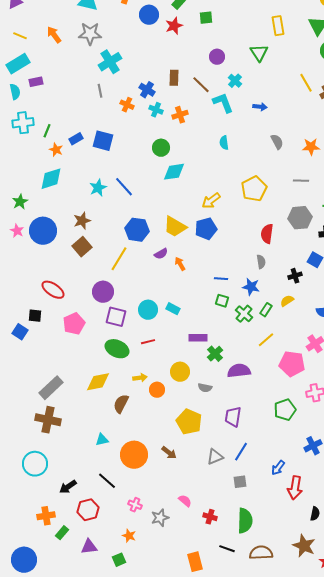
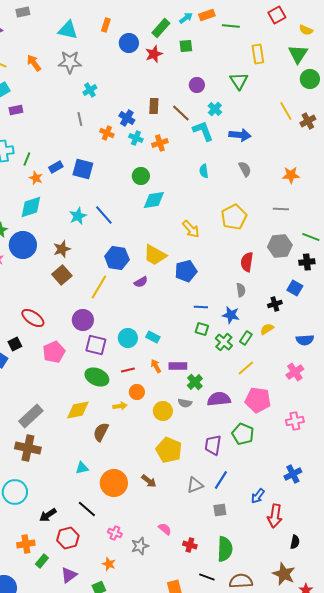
cyan cross: (110, 62) -> (90, 90), size x0.6
blue arrow: (260, 107) -> (240, 135), size x1.5
gray semicircle: (277, 142) -> (245, 169), moved
yellow arrow: (211, 201) -> (191, 229), turned -96
blue pentagon: (206, 229) -> (186, 271), moved
blue circle: (43, 231) -> (23, 245), moved
orange arrow: (180, 264) -> (156, 366), moved
black square: (35, 316) -> (15, 344), turned -32
pink pentagon: (292, 364) -> (258, 400), moved
yellow circle: (180, 372) -> (163, 411), moved
gray semicircle: (205, 388) -> (185, 403), moved
orange circle: (157, 390) -> (137, 392), moved
green pentagon: (285, 410) -> (243, 434), moved, turned -30
purple triangle: (89, 547) -> (69, 575), turned -30

